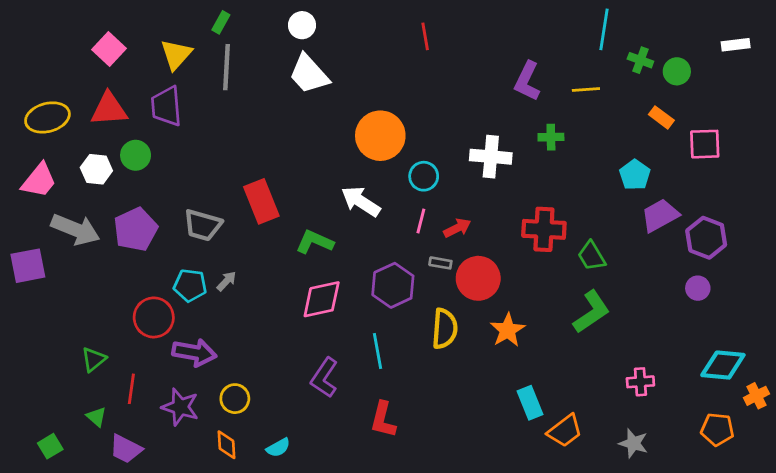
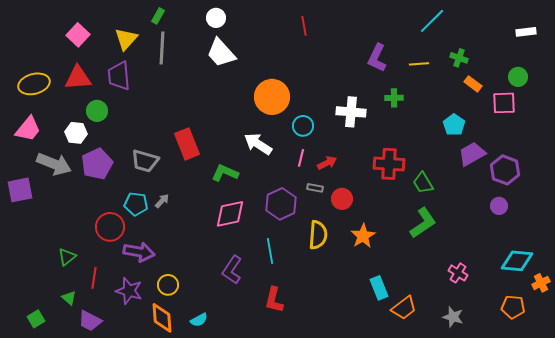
cyan line: (604, 29) -> (432, 21), turned 36
green cross: (640, 60) -> (459, 58), moved
green circle: (677, 71) -> (518, 77), moved
white hexagon: (96, 169) -> (76, 133), moved
red circle: (478, 278) -> (342, 199), size x0.7
pink cross: (640, 382) -> (458, 273), turned 36
orange diamond: (226, 445) -> (162, 318), size x1.4

